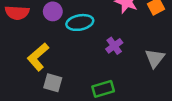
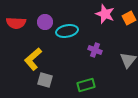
purple cross: (114, 46) -> (95, 50), turned -32

